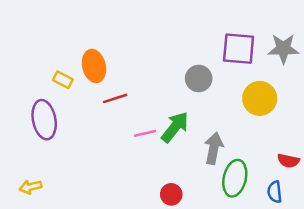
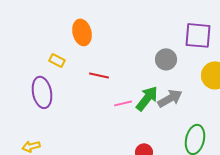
orange ellipse: (94, 66) -> (82, 32), moved
red line: (115, 98) -> (99, 75), turned 30
gray arrow: (214, 148) -> (170, 98), moved, turned 50

